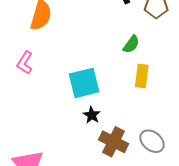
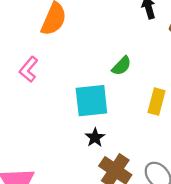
green semicircle: (131, 44) -> (122, 66), moved

